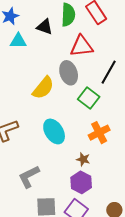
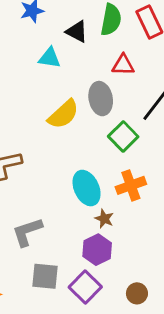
cyan triangle: (18, 41) -> (50, 58), moved
red triangle: (81, 46) -> (123, 65), size x0.7
cyan ellipse: (54, 131) -> (87, 188), moved

